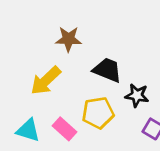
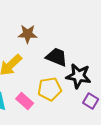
black star: (137, 95) -> (79, 76), size x1.4

